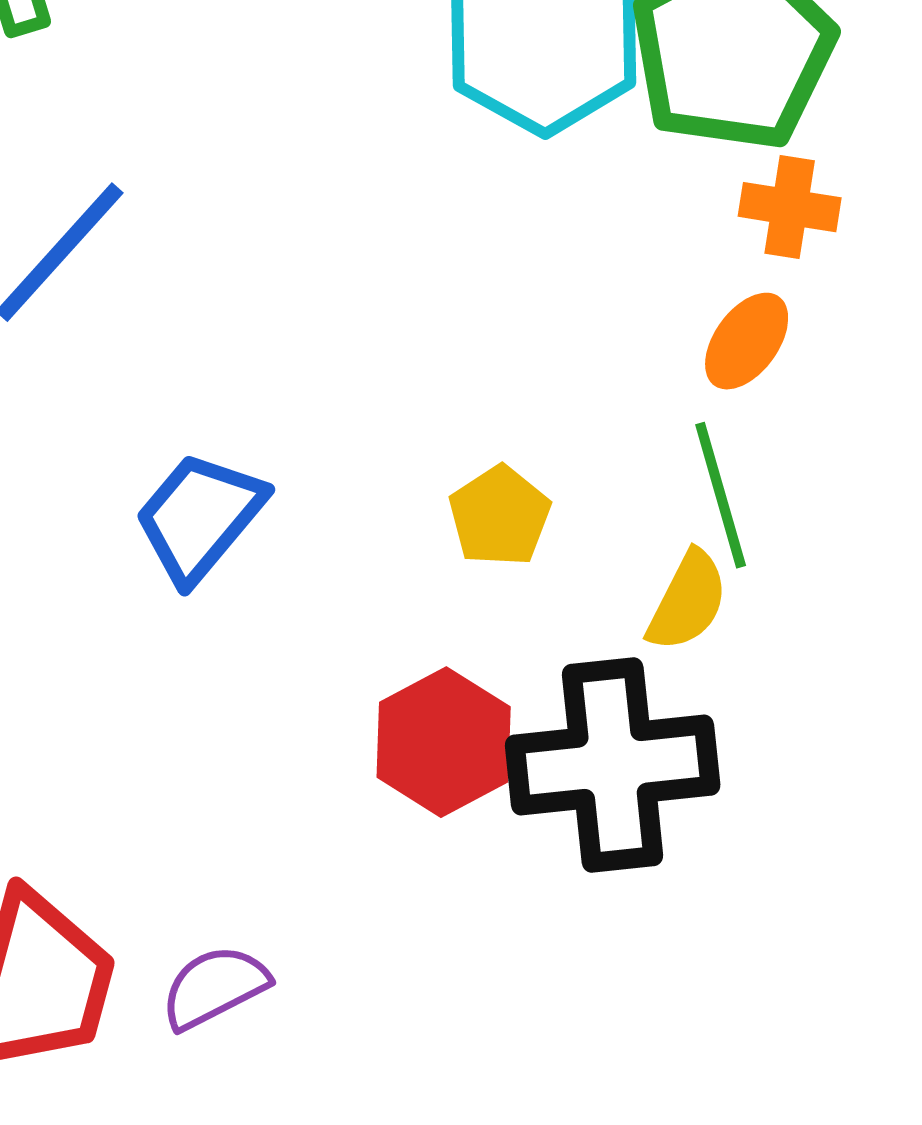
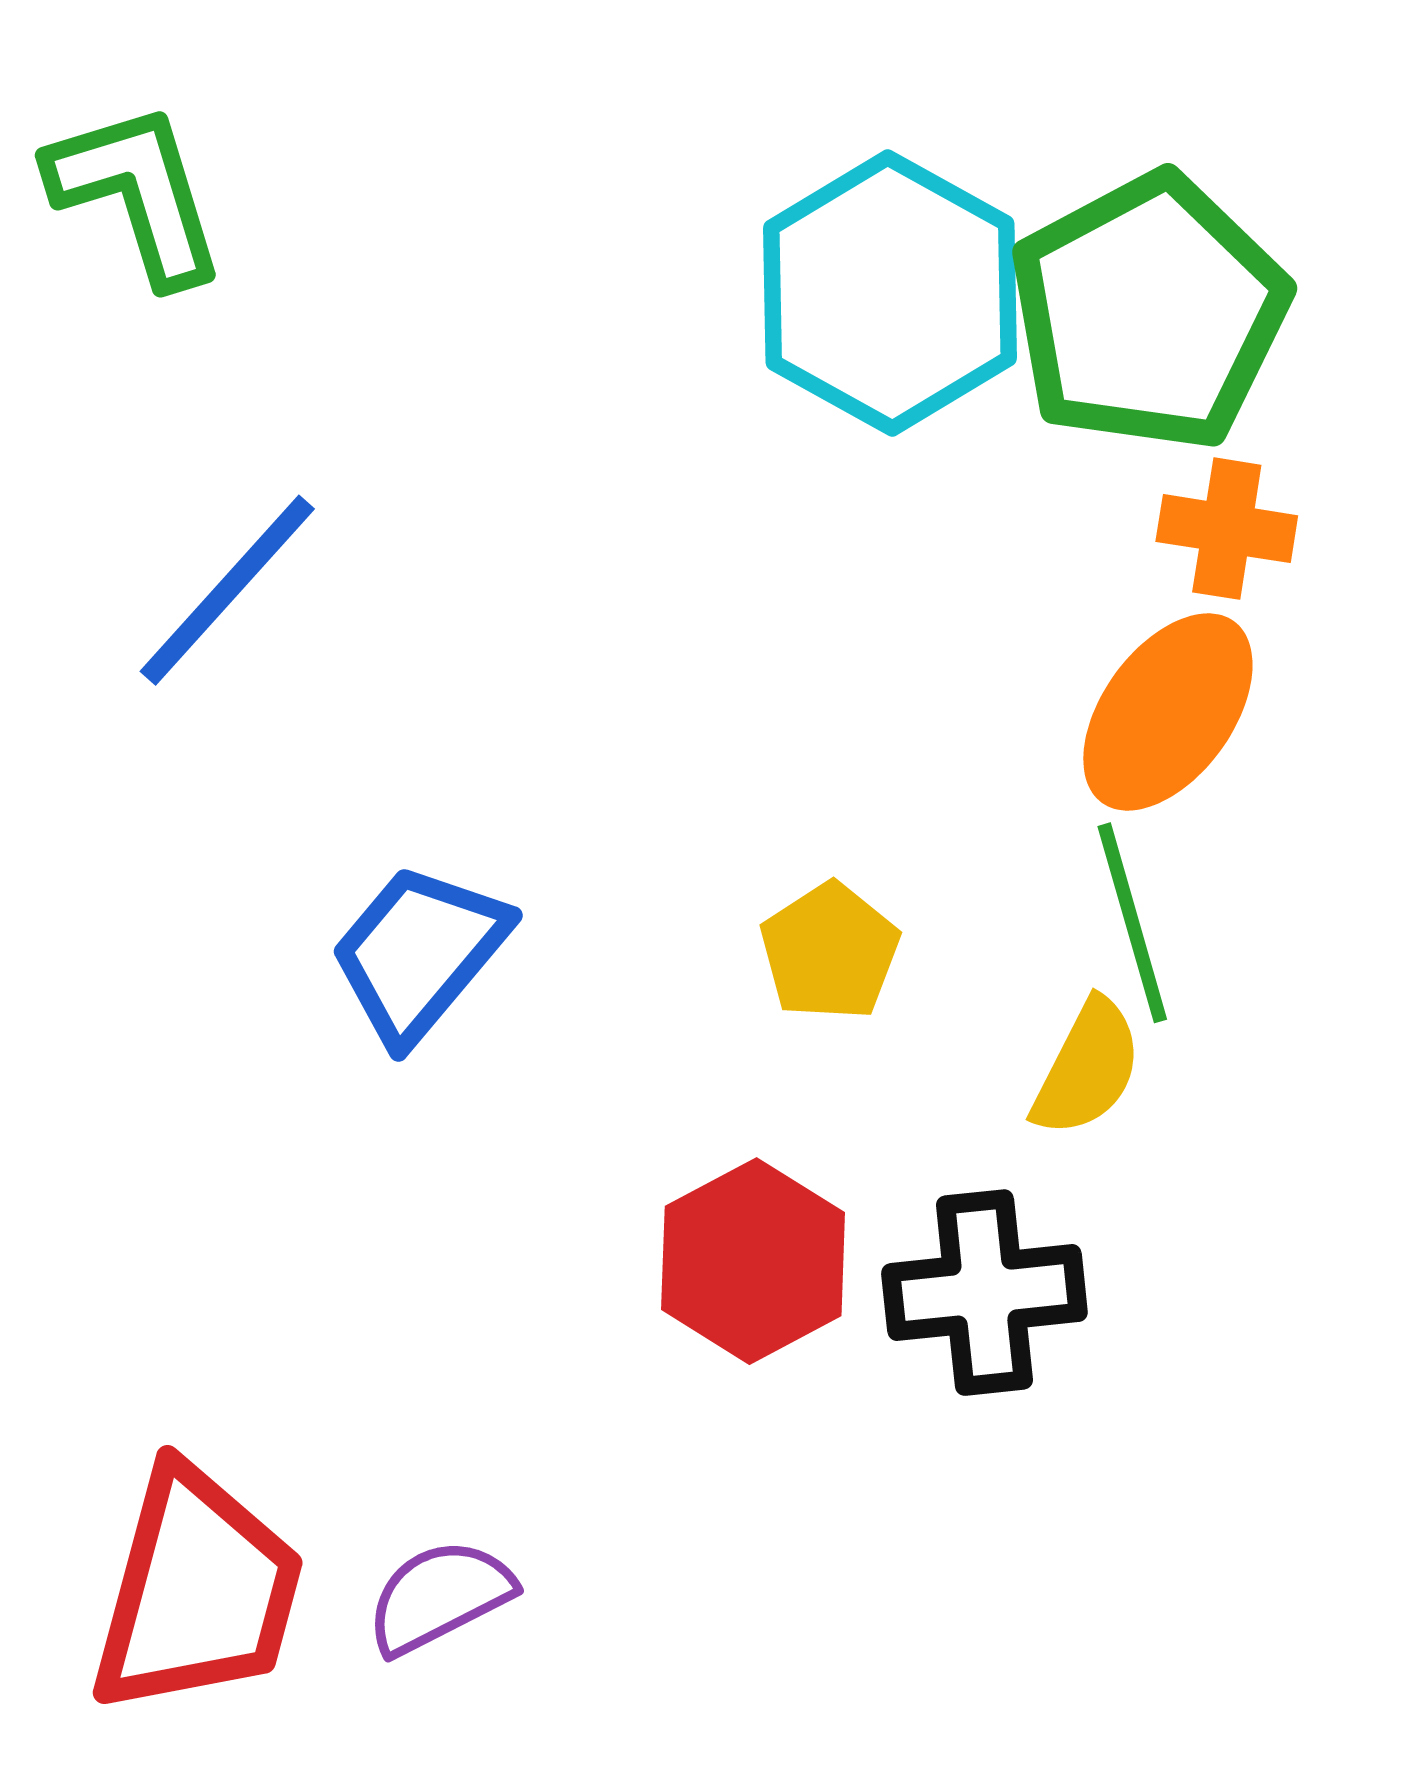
orange ellipse: (747, 341) -> (1168, 712), size x1.5
black cross: (613, 765) -> (984, 1293), size x0.7

